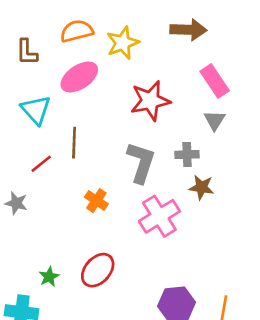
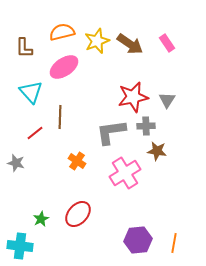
brown arrow: (188, 30) -> (130, 44), moved, turned 32
pink rectangle: (215, 81) -> (167, 43), moved, size x0.7
red star: (150, 101) -> (133, 97), moved
gray L-shape: (141, 162) -> (111, 132), turned -116

